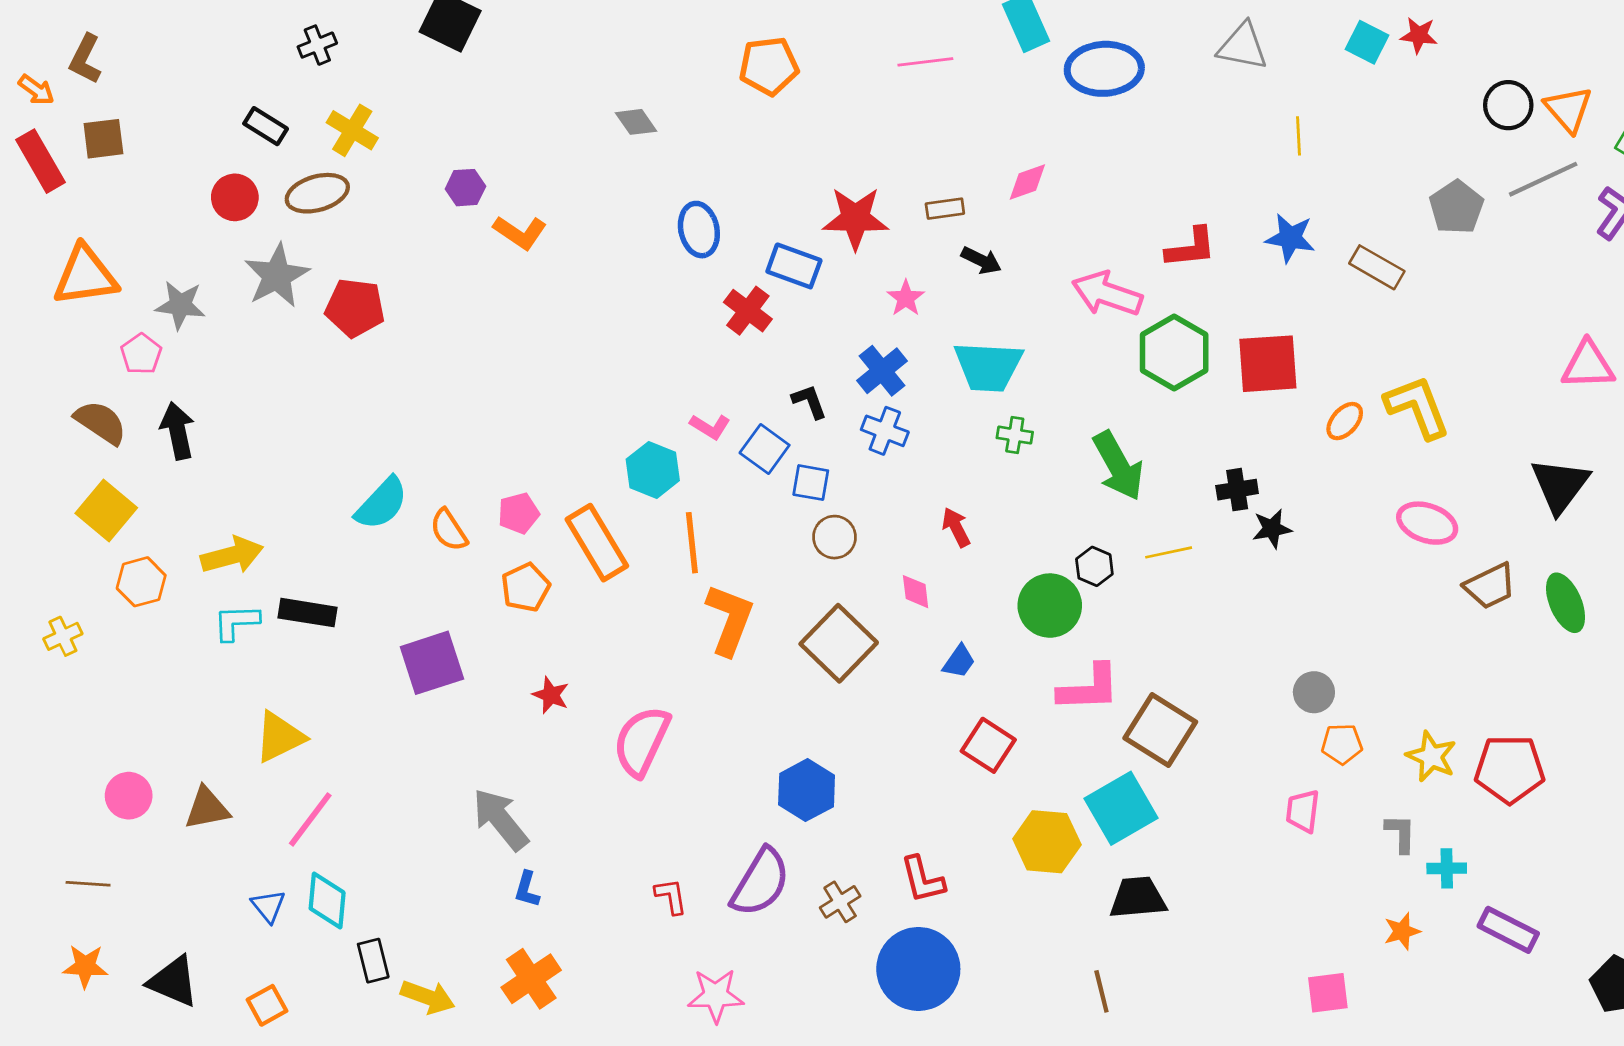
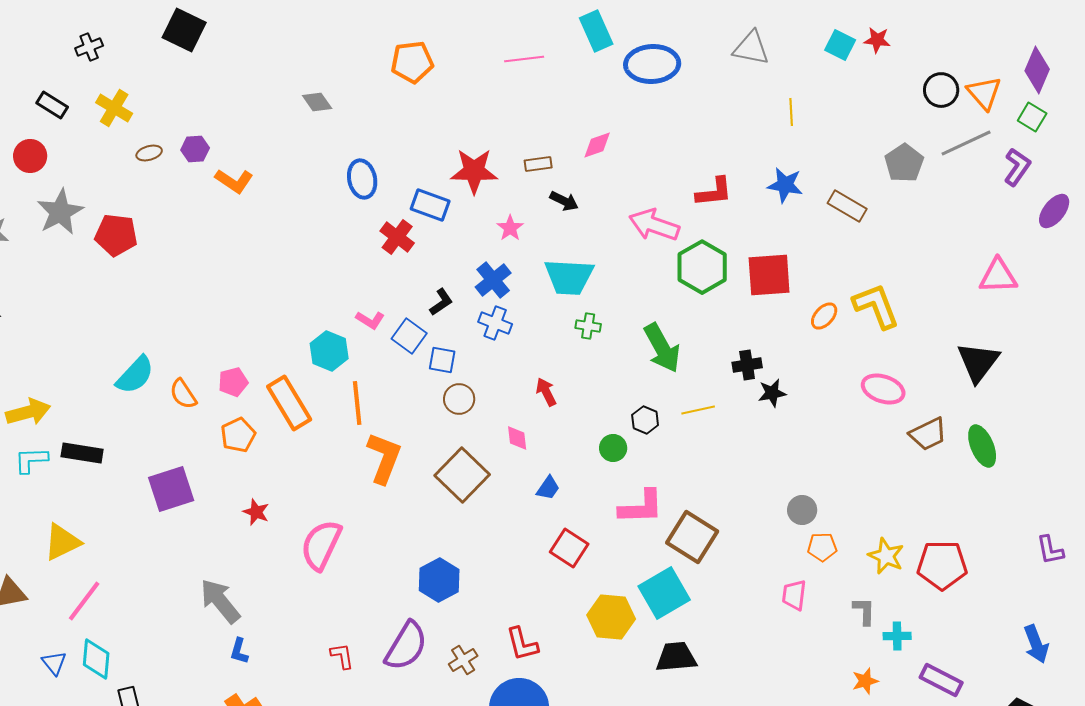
brown ellipse: (317, 193) -> (149, 153), moved, size x0.6
black L-shape: (809, 401) -> (441, 302), turned 76
green circle: (1050, 606) -> (613, 448), size x0.6

